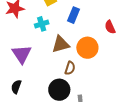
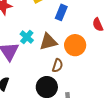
cyan cross: (42, 24) -> (27, 37), moved, turned -32

